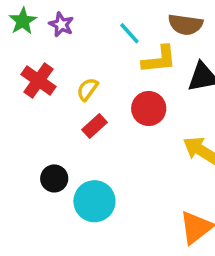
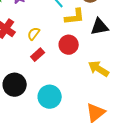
black circle: (54, 178) -> (15, 85), size x1.5
cyan circle: (94, 201) -> (50, 97), moved

